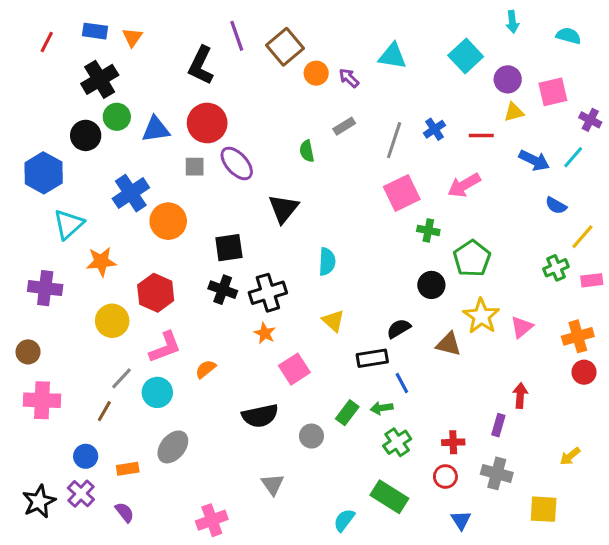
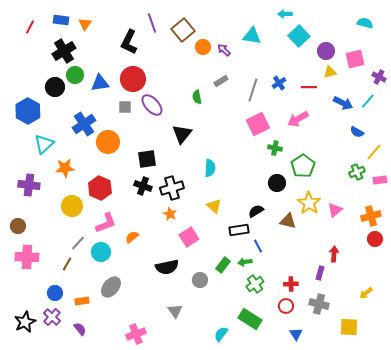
cyan arrow: (512, 22) -> (285, 14), moved, turned 96

